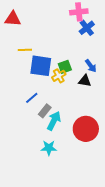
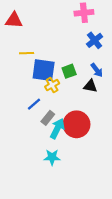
blue cross: (87, 28) -> (95, 40), moved
yellow cross: (59, 76) -> (52, 85), moved
red circle: (86, 129) -> (76, 124), moved

